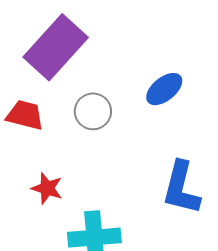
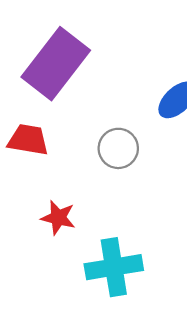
gray circle: (93, 111) -> (118, 148), moved

